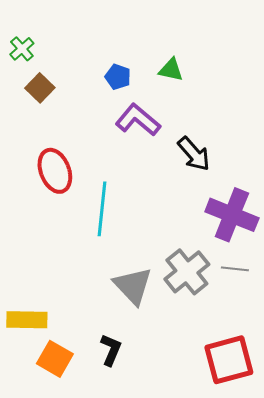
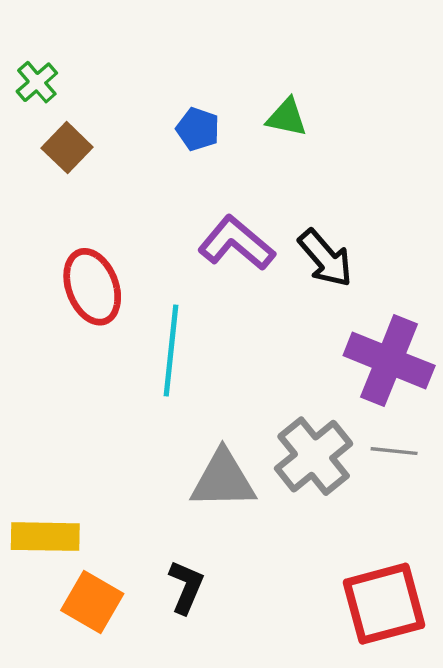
purple L-shape: (138, 120) -> (236, 243), moved
gray triangle: (133, 286) -> (223, 480), turned -48

